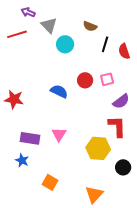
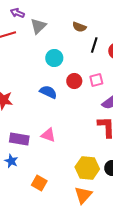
gray triangle: (49, 25) -> (38, 26), turned 30
cyan circle: (65, 44) -> (54, 58), moved
pink triangle: (59, 134) -> (48, 135), turned -42
yellow hexagon: (98, 148) -> (87, 168), moved

